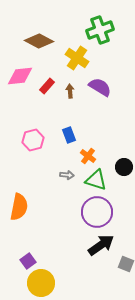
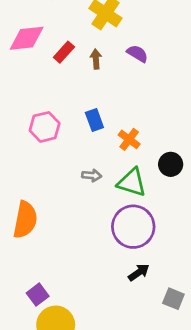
purple semicircle: (100, 87) -> (137, 54), size x0.7
orange cross: (88, 156) -> (129, 139), moved
black arrow: (101, 245) -> (139, 272), size x0.6

